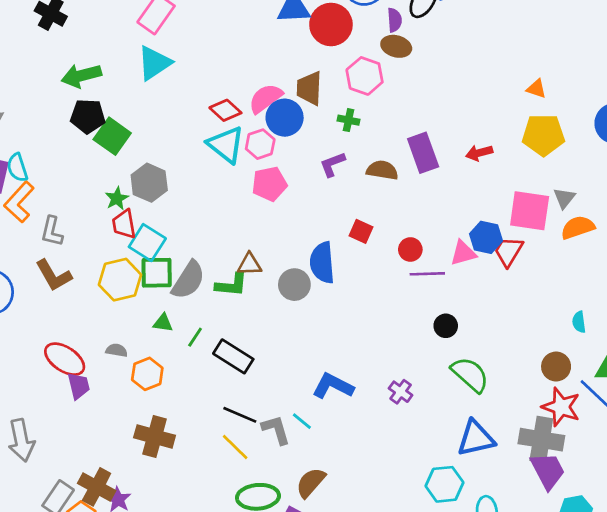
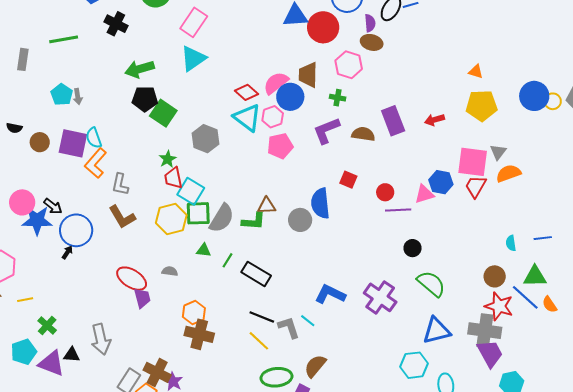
purple L-shape: (332, 164) -> (326, 131), size x1.4
gray hexagon: (149, 183) -> (205, 139), moved
red trapezoid: (509, 252) -> (476, 186), moved
orange hexagon: (147, 374) -> (194, 313), moved
purple cross: (401, 392) -> (380, 297), size x1.8

